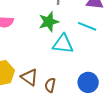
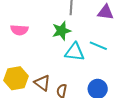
cyan line: (87, 26) -> (98, 46), moved

